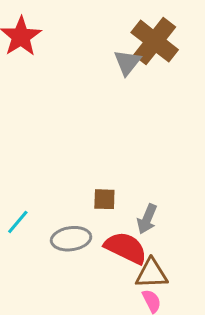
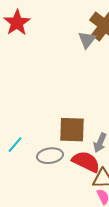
brown square: (104, 199) -> (72, 130), size x1.8

